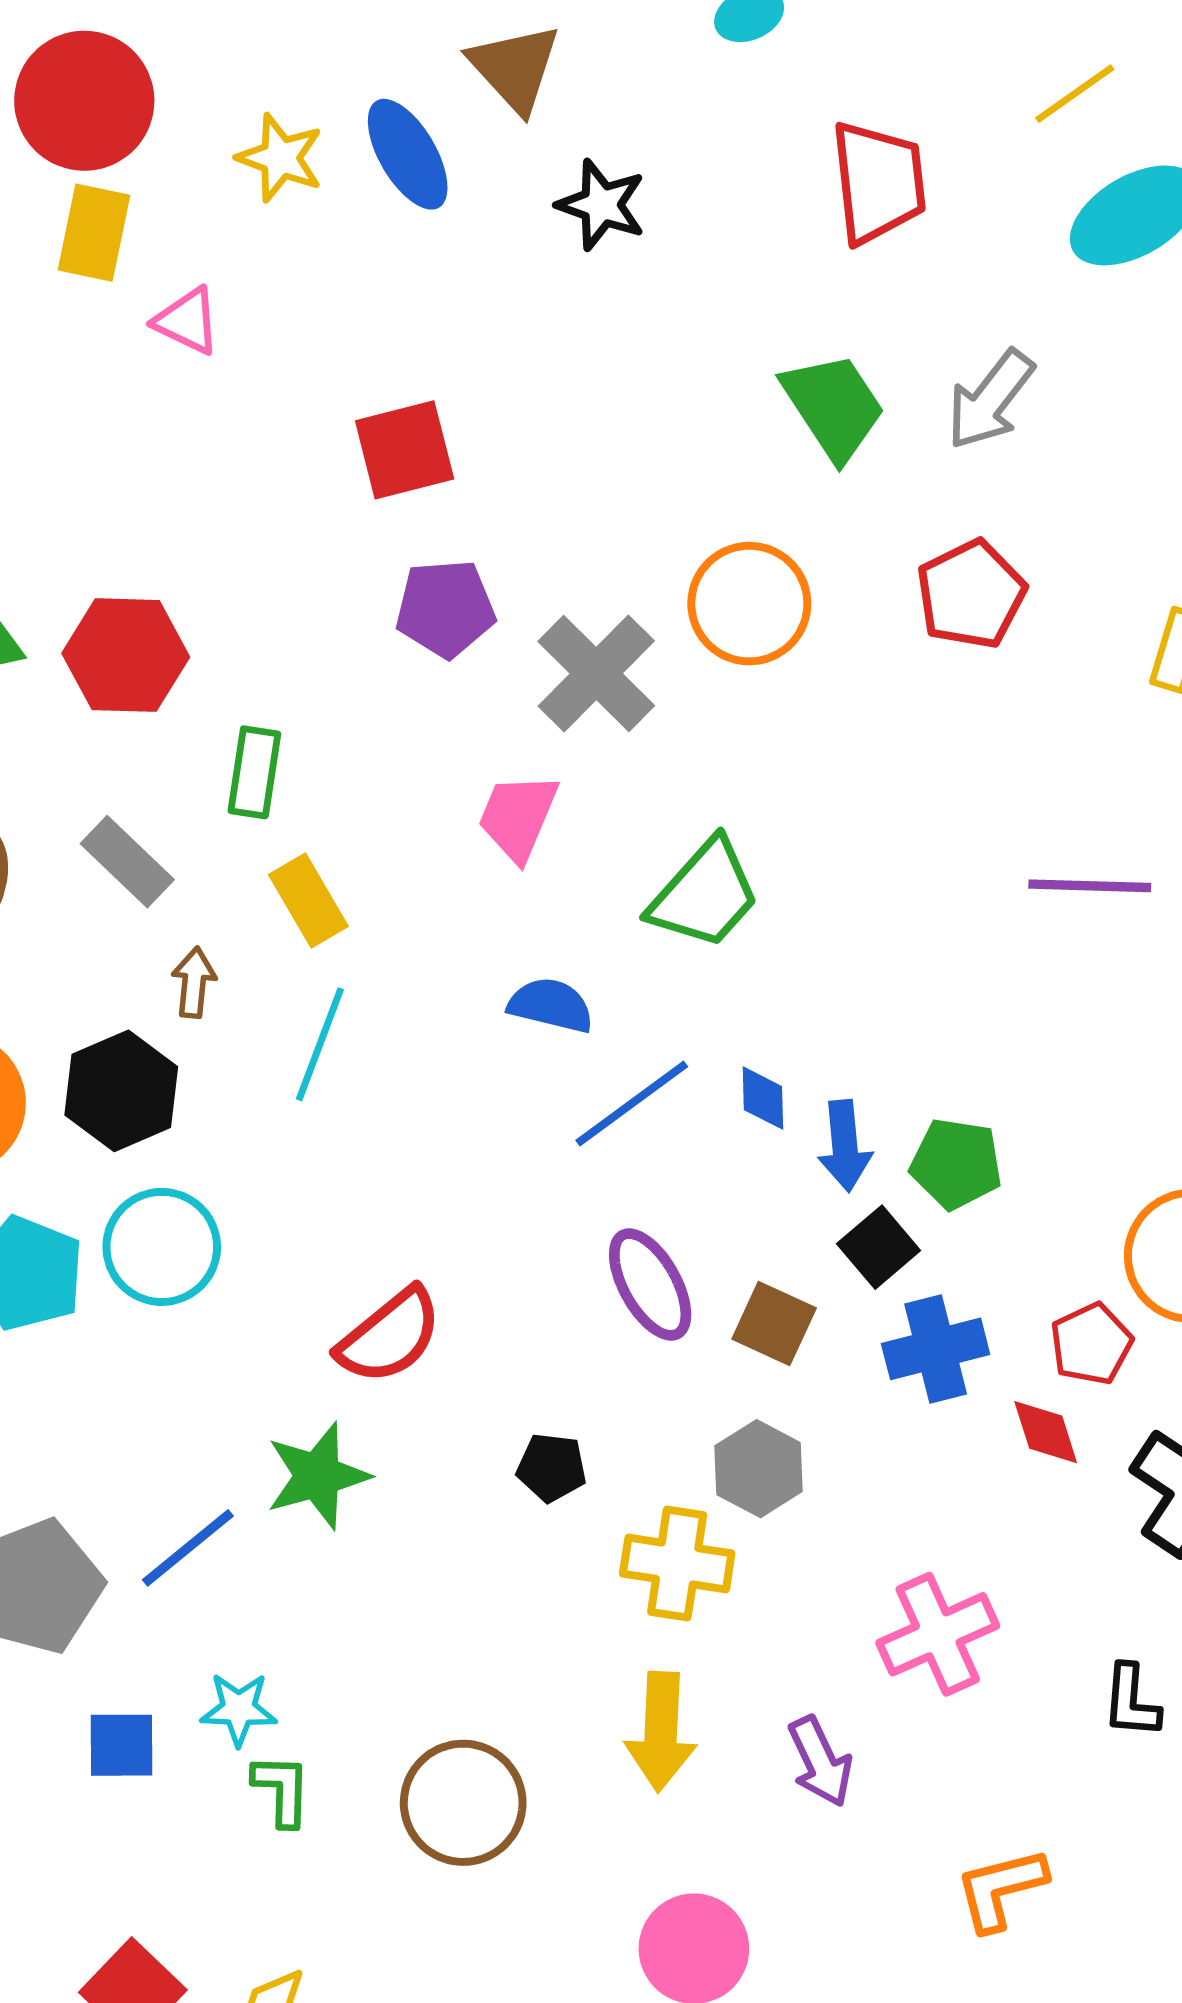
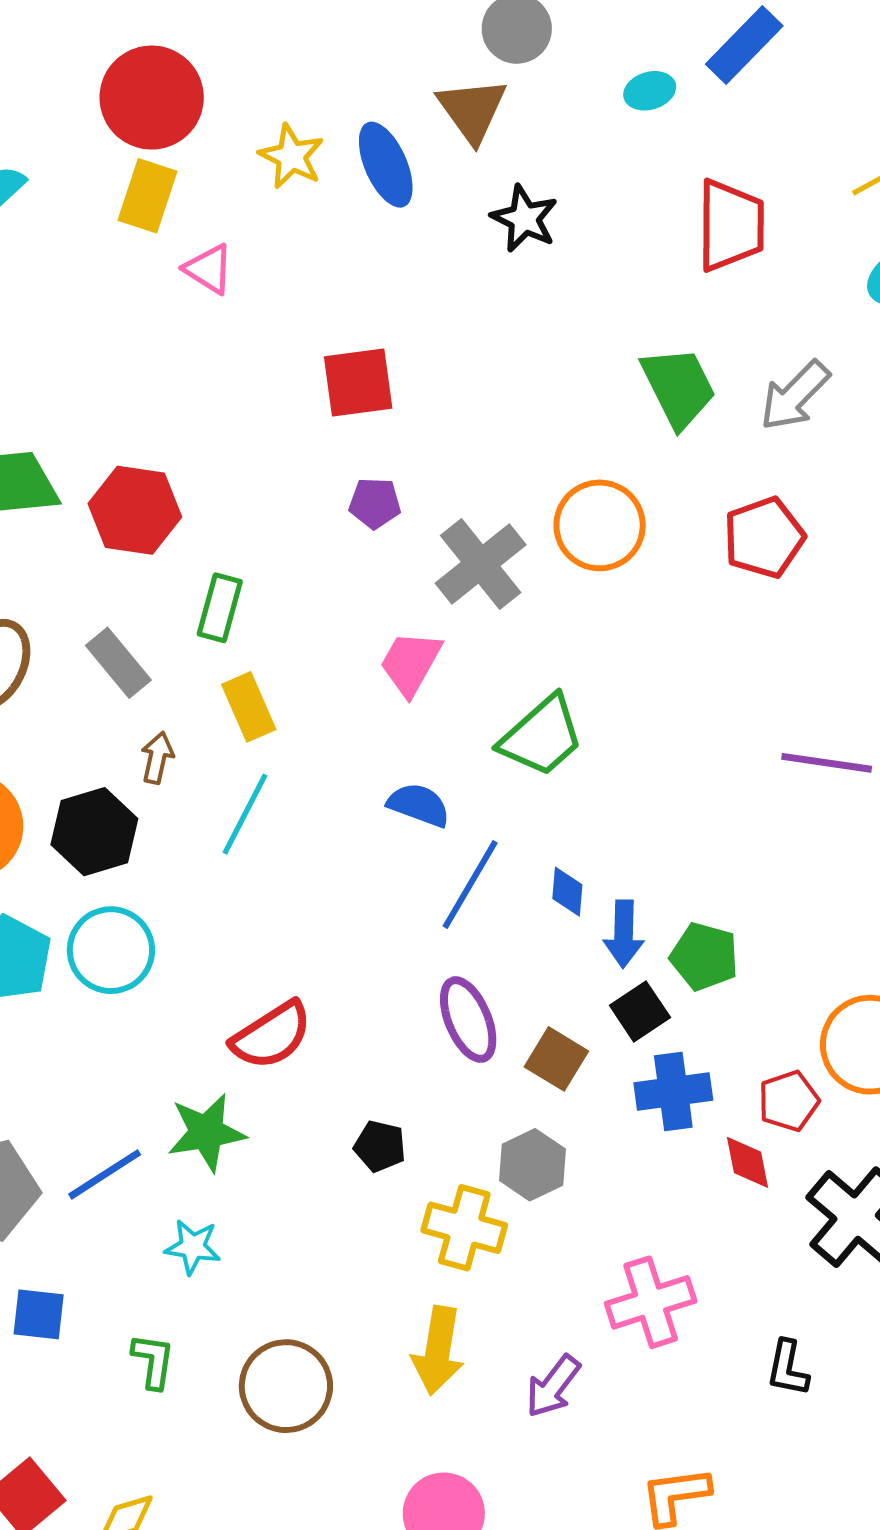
purple pentagon: (445, 608) -> (375, 503), size x0.7
blue line: (632, 1104) -> (470, 884), turned -30
cyan star: (239, 1709) -> (193, 1247), moved
purple arrow: (820, 1762) -> (553, 1386), turned 56

